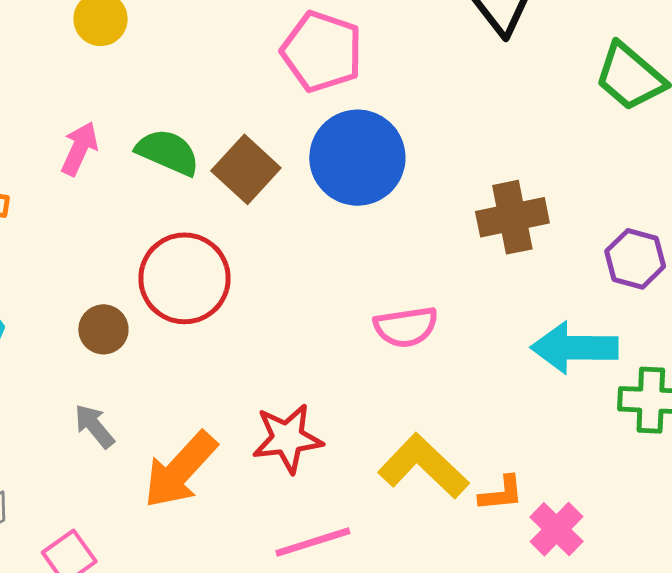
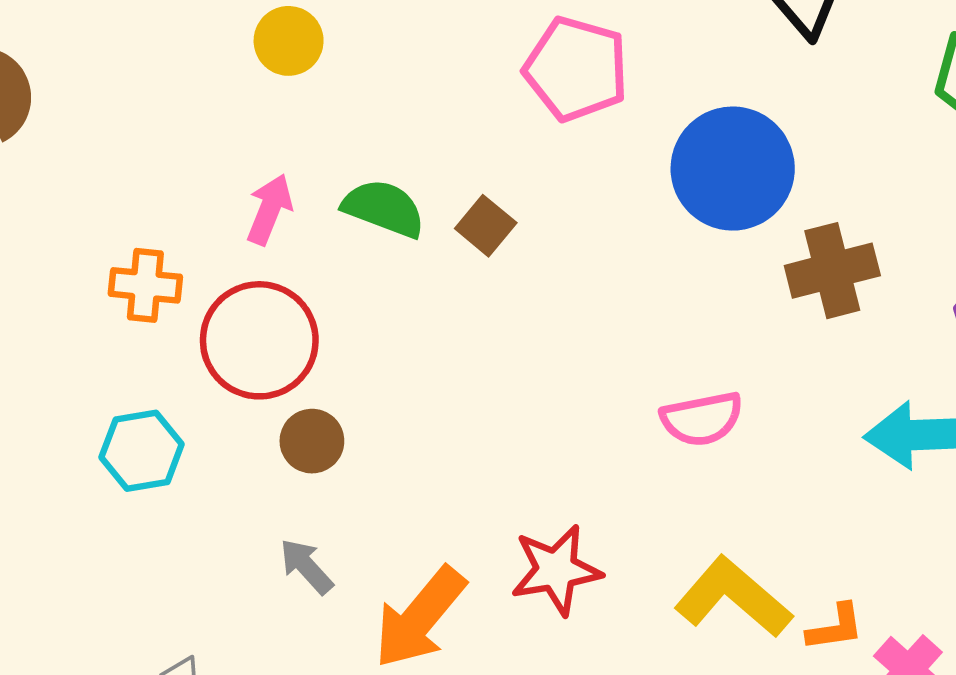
blue circle: (357, 158) -> (733, 169), moved
brown square: (246, 169) -> (486, 226), size x0.7
red circle: (185, 278) -> (259, 340), moved

